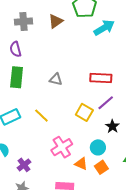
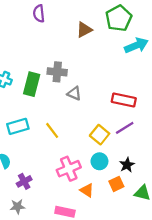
gray cross: (24, 22) -> (57, 72), moved
purple semicircle: (16, 49) -> (39, 13), moved
black star: (112, 126) -> (127, 165), moved
cyan circle: (98, 147) -> (99, 161), moved
orange square: (101, 167) -> (116, 184), moved

